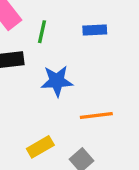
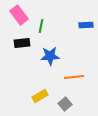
blue rectangle: (95, 30) -> (86, 25), moved

